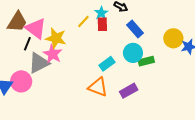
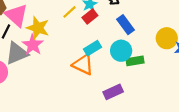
red rectangle: (102, 24) -> (90, 16), turned 48
cyan rectangle: (107, 64) -> (92, 48), moved
orange triangle: (98, 87) -> (83, 64), moved

